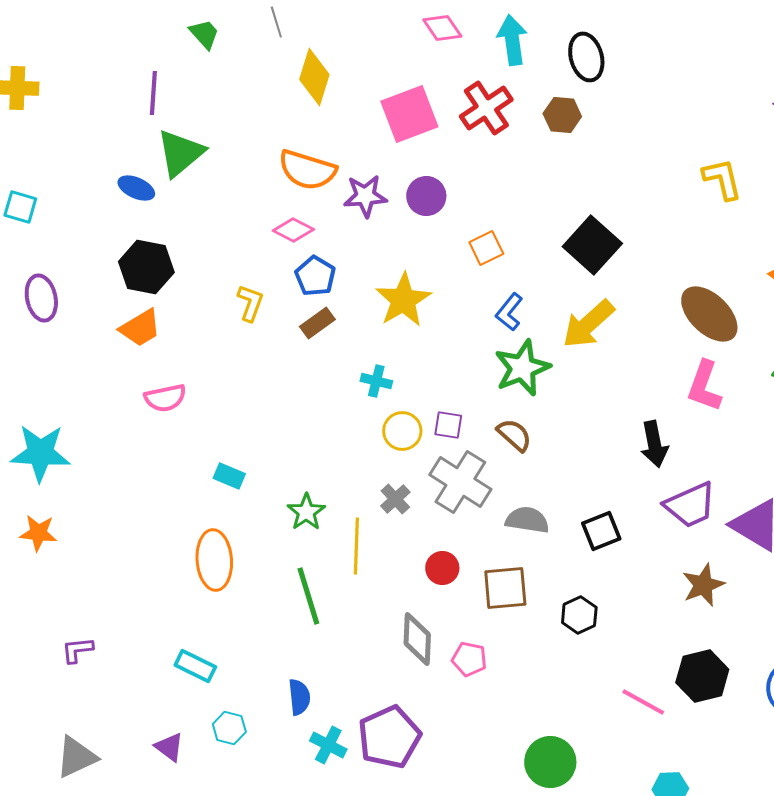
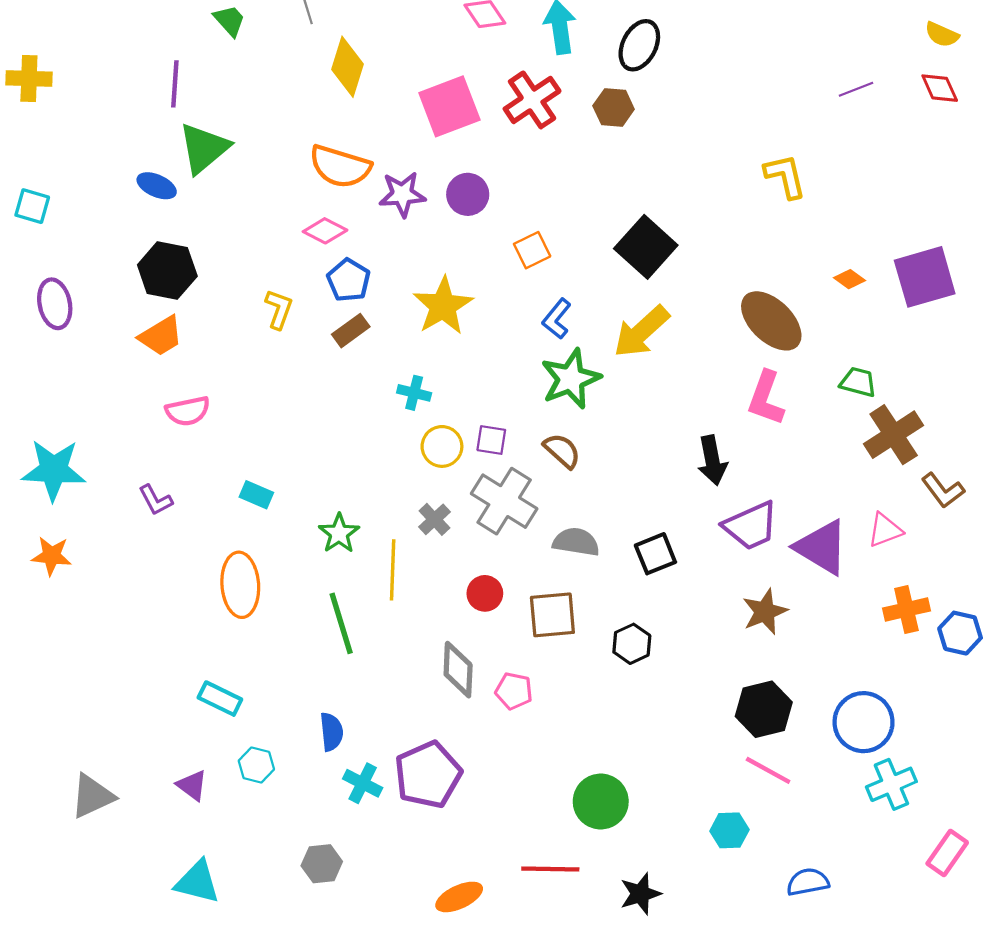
black ellipse: (586, 57) -> (639, 45), turned 42
purple L-shape: (77, 650) -> (156, 500), moved, turned -112
pink line: (643, 702) -> (768, 770), moved

